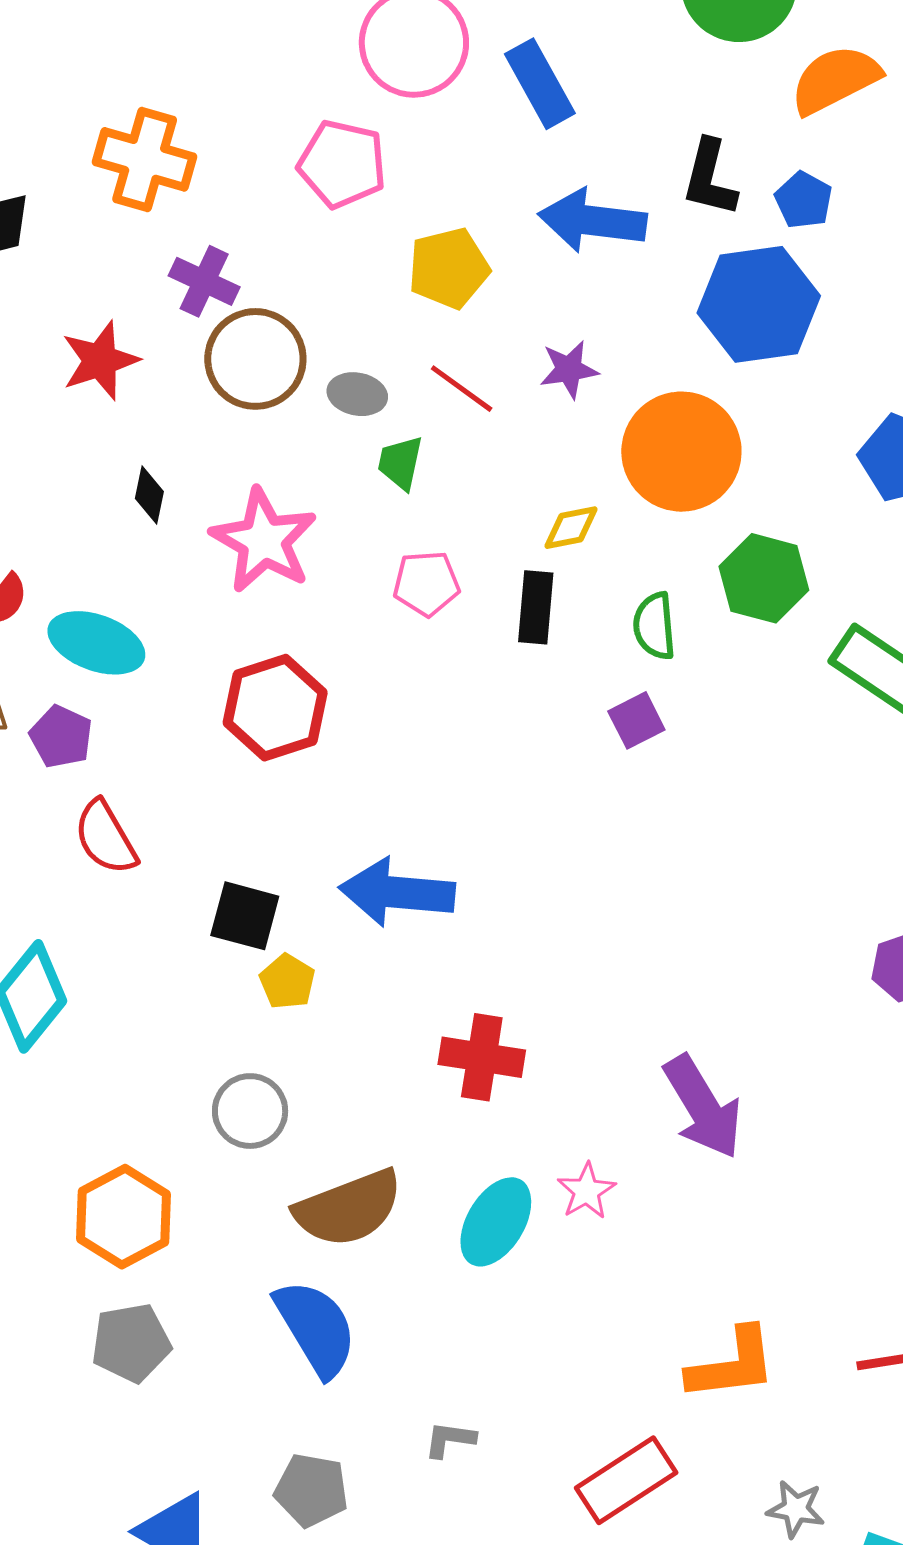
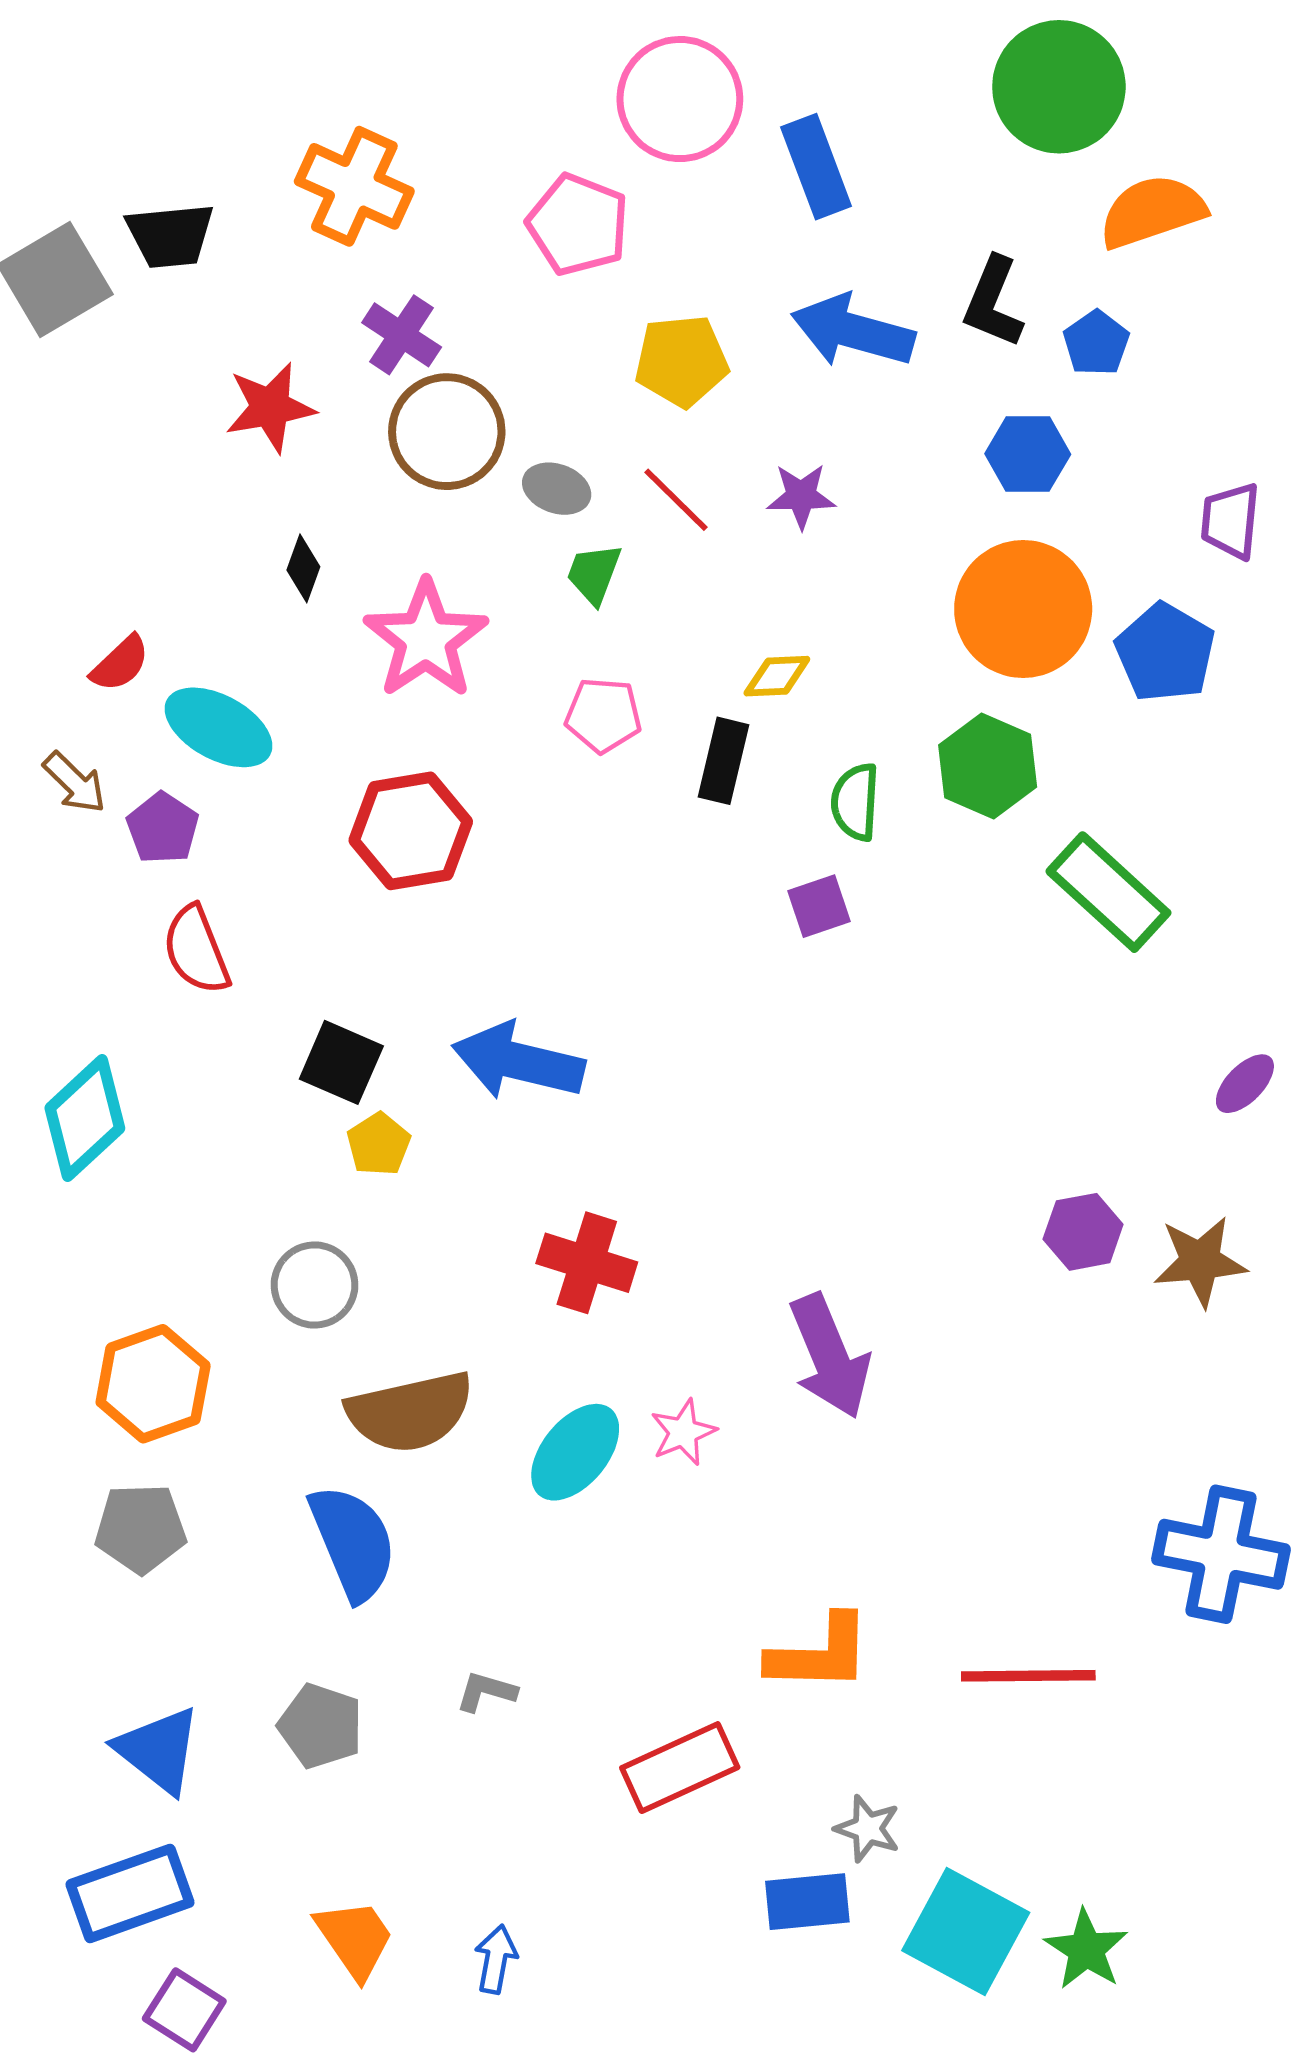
blue hexagon: (759, 304) -> (1028, 454), size x0.6
orange circle: (681, 452) -> (1023, 609), moved

